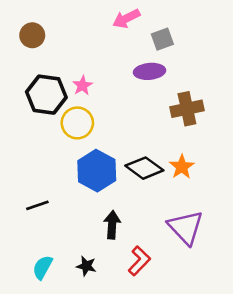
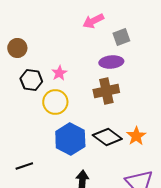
brown circle: (32, 35) -> (17, 48), moved
black hexagon: (46, 95) -> (31, 80), size x0.7
brown cross: (187, 109) -> (106, 91), moved

